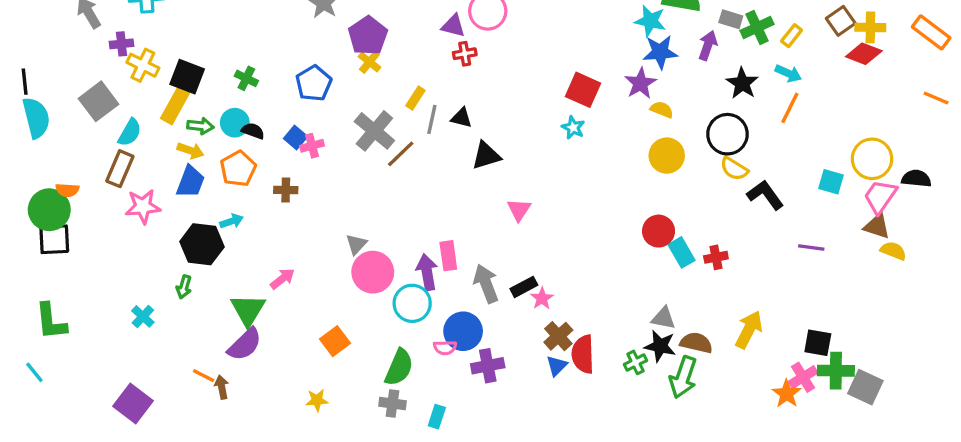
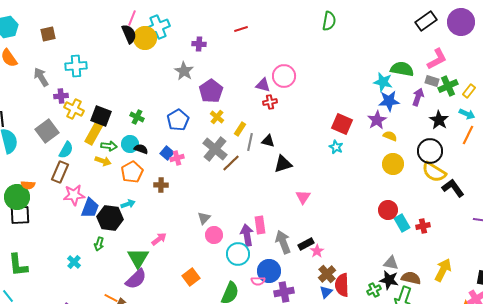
yellow cross: (369, 62) -> (217, 117), moved
yellow semicircle: (734, 169) -> (434, 172), size x1.4
blue trapezoid: (190, 182) -> (90, 208), moved
pink circle: (373, 272) -> (214, 235), size x0.7

